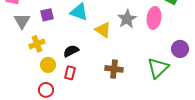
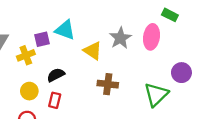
purple square: (47, 15) -> (42, 39), moved
yellow cross: (37, 44) -> (26, 55), moved
brown cross: (114, 69) -> (108, 84), moved

